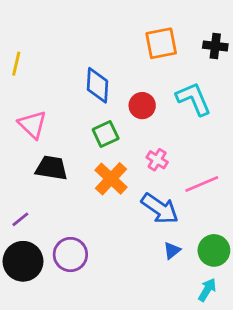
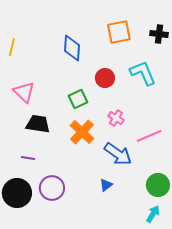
blue diamond: (97, 85) -> (72, 48), moved
purple line: (20, 219) -> (28, 158), moved, turned 48
blue triangle: (172, 250) -> (106, 185), moved

